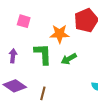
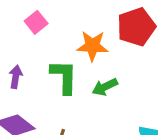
pink square: (24, 21) -> (36, 22), turned 32

